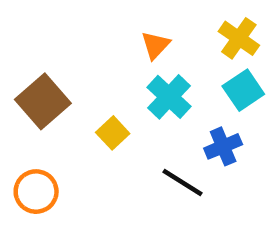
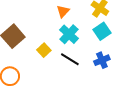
blue cross: (223, 146) -> (102, 60), moved
black line: (183, 183) -> (70, 59), moved

